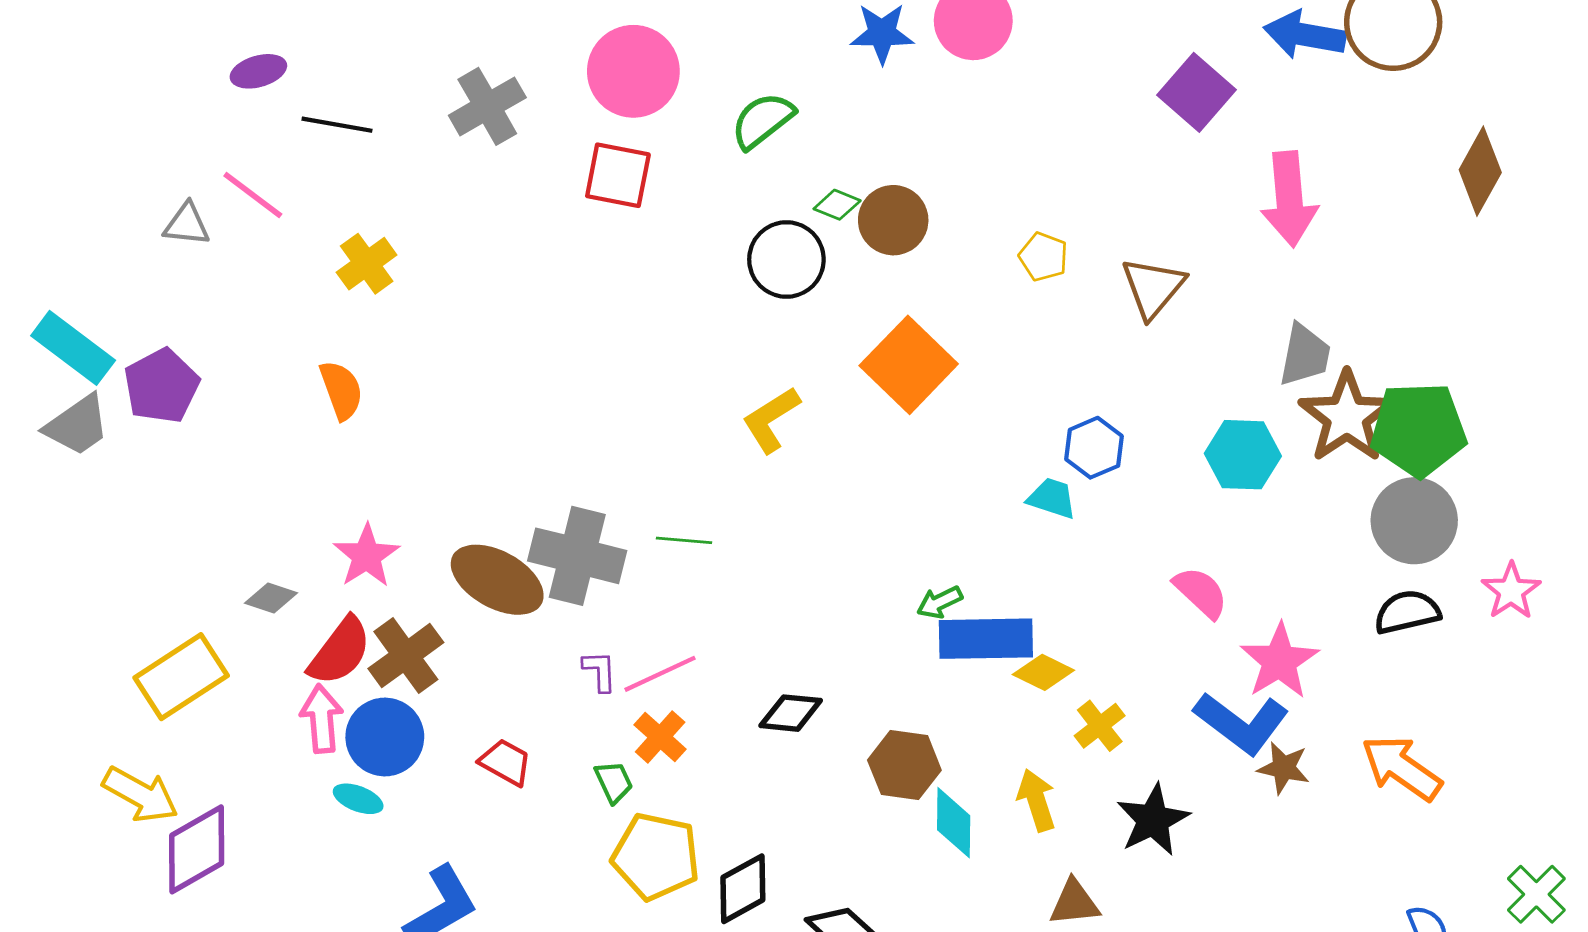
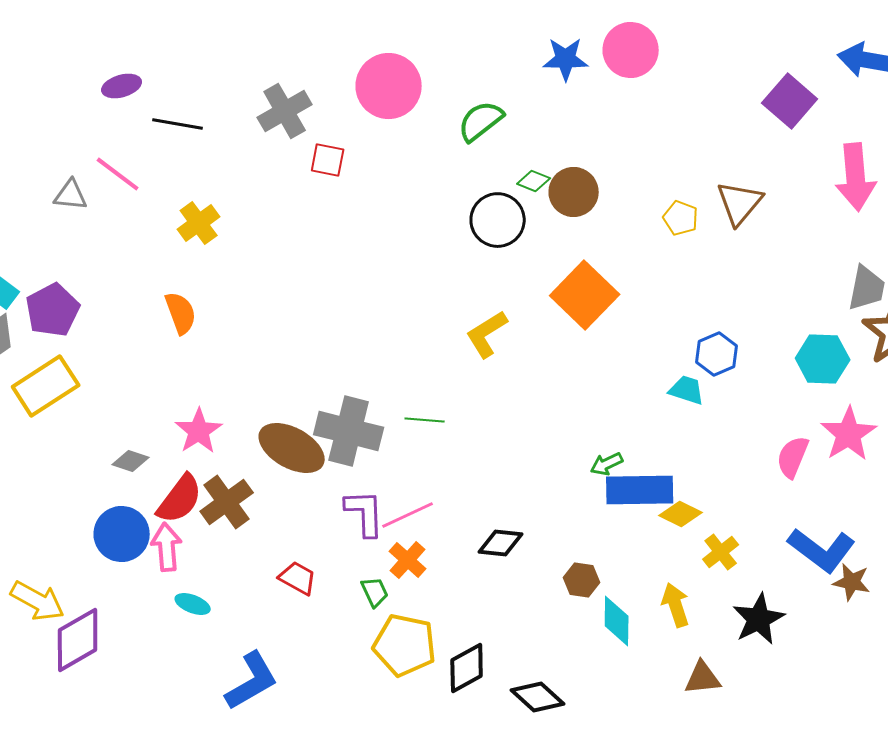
red square: (618, 175) -> (328, 160), moved, size x0.7
brown triangle: (1153, 288) -> (740, 203), moved
pink semicircle: (1201, 592) -> (793, 457), turned -111
pink star: (1279, 661) -> (849, 434), moved
purple L-shape: (600, 671) -> (365, 513), size x1.6
yellow rectangle: (181, 677) -> (46, 386), moved
blue circle: (385, 737) -> (122, 534), moved
brown hexagon: (904, 765) -> (582, 580), size x0.7

